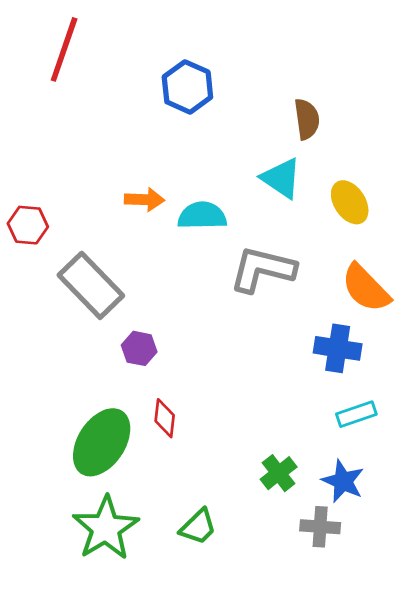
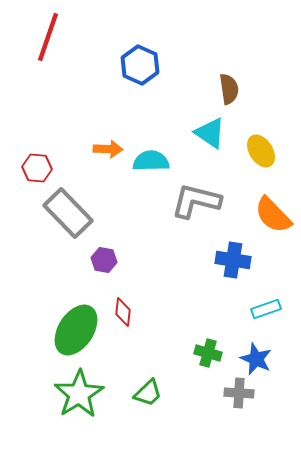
red hexagon: (28, 225) -> (37, 168), moved
blue cross: (338, 348) -> (233, 260), moved
green cross: (279, 473) -> (208, 353), turned -36

